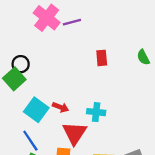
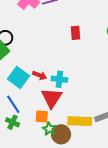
cyan cross: (96, 112) -> (59, 79), moved

